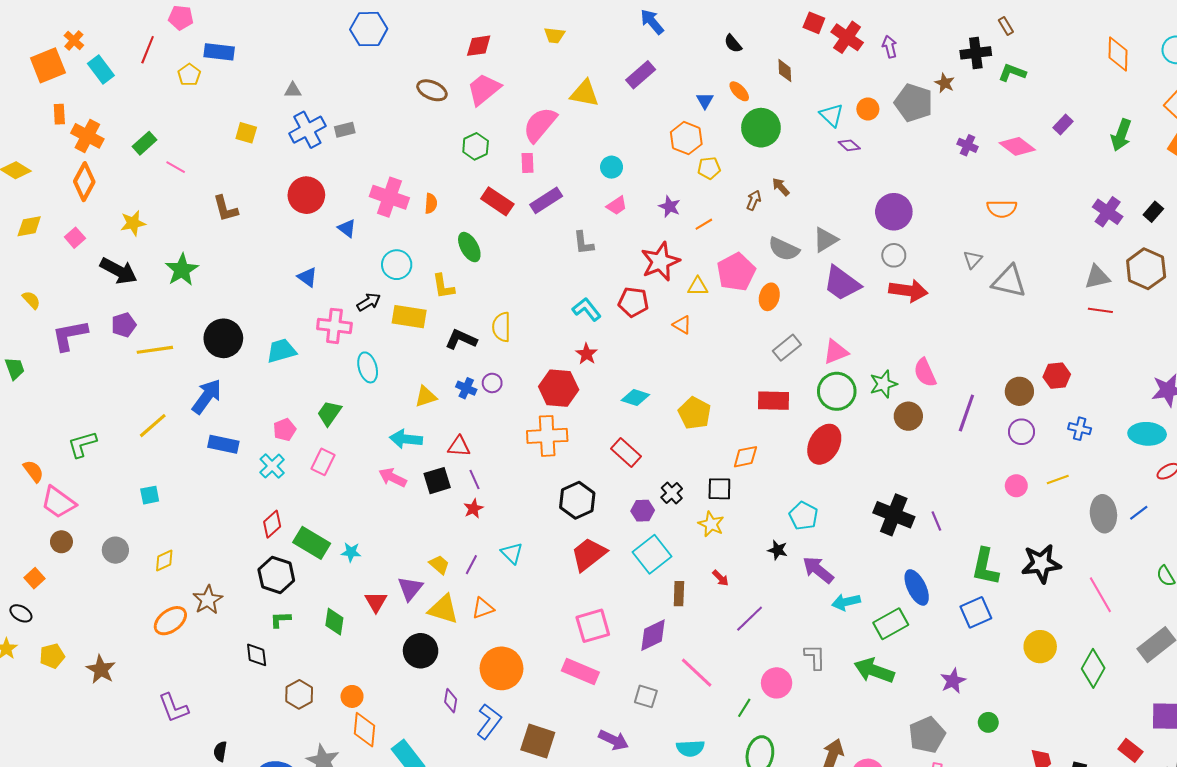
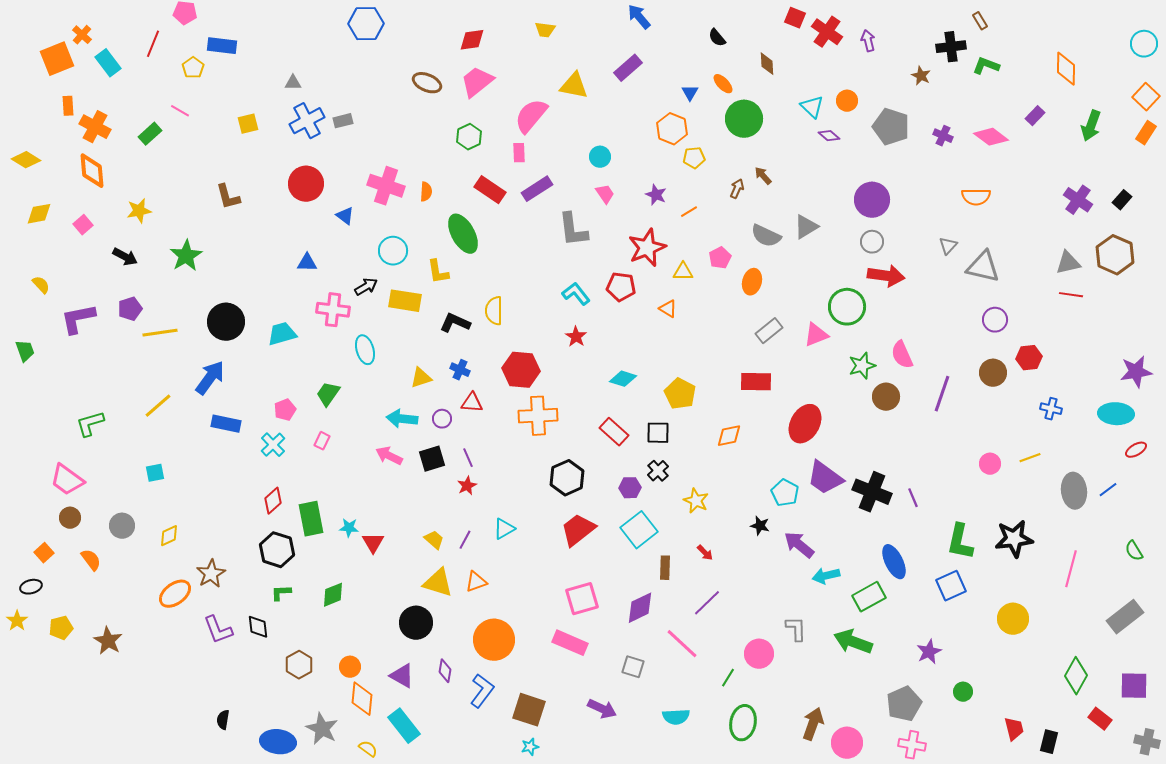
orange diamond: (1118, 54) -> (1066, 69), moved
gray pentagon: (914, 103) -> (891, 127), moved
yellow square: (246, 133) -> (248, 124), turned -30
pink line: (176, 167) -> (180, 111), moved
orange diamond: (84, 182) -> (92, 171), turned -33
pink trapezoid: (617, 206) -> (605, 194), turned -90
gray L-shape: (583, 243) -> (573, 230), size x1.5
green ellipse: (469, 247) -> (463, 234), size x1.4
black arrow: (119, 271) -> (125, 257), size x0.7
pink pentagon: (736, 272) -> (720, 258), size x0.6
blue triangle: (307, 277) -> (307, 263), turned -35
purple trapezoid: (842, 283) -> (825, 478), moved
purple circle: (492, 383) -> (442, 419), moved
red hexagon: (559, 388) -> (521, 370), moved
green circle: (837, 391) -> (847, 307), moved
purple circle: (1021, 432) -> (995, 320), moved
red triangle: (459, 446) -> (472, 403), moved
pink rectangle: (323, 462) -> (322, 441), size x0.7
orange semicircle: (33, 471) -> (91, 560), moved
black square: (719, 489) -> (658, 433), moved
green rectangle: (312, 543) -> (311, 519), turned 48
cyan triangle: (512, 553) -> (504, 529), turned 45
purple triangle: (410, 588) -> (402, 676), moved, turned -40
pink line: (1100, 595) -> (1071, 569), turned 45
red triangle: (376, 602) -> (373, 543), moved
black ellipse: (21, 613) -> (31, 587), turned -45
purple line: (750, 619) -> (707, 603), moved
green diamond: (334, 622) -> (333, 595), turned 60
green diamond: (1093, 668) -> (1076, 676), moved
purple L-shape: (174, 708) -> (218, 630), moved

